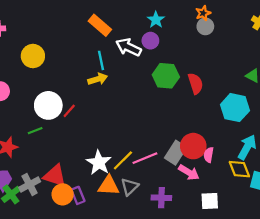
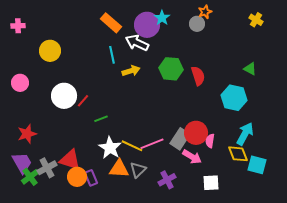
gray circle: (205, 26) -> (197, 24), moved
purple circle: (150, 41) -> (147, 25), moved, size x1.6
yellow arrow: (98, 79) -> (131, 71), moved
green line: (35, 131) -> (101, 119), moved
yellow line: (123, 160) -> (132, 146), turned 70
purple cross: (161, 198) -> (167, 180), turned -30

